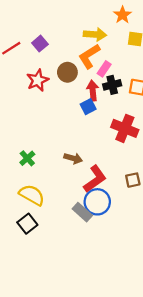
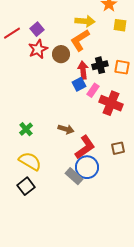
pink rectangle: (104, 69) -> (93, 90), moved
red star: (38, 80) -> (38, 49), moved

